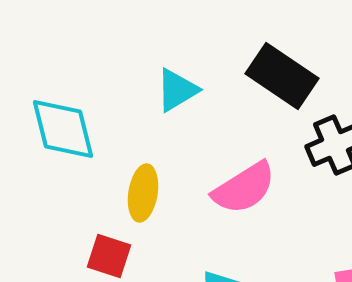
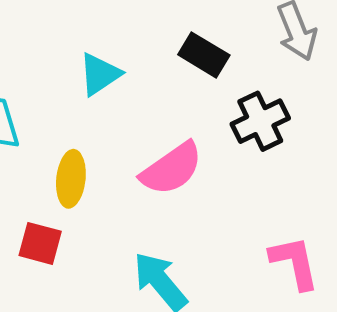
black rectangle: (282, 76) -> (204, 55), size x0.7

